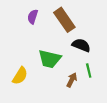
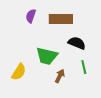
brown rectangle: (64, 20) -> (61, 19), turned -55
brown arrow: (72, 80) -> (60, 76), moved

